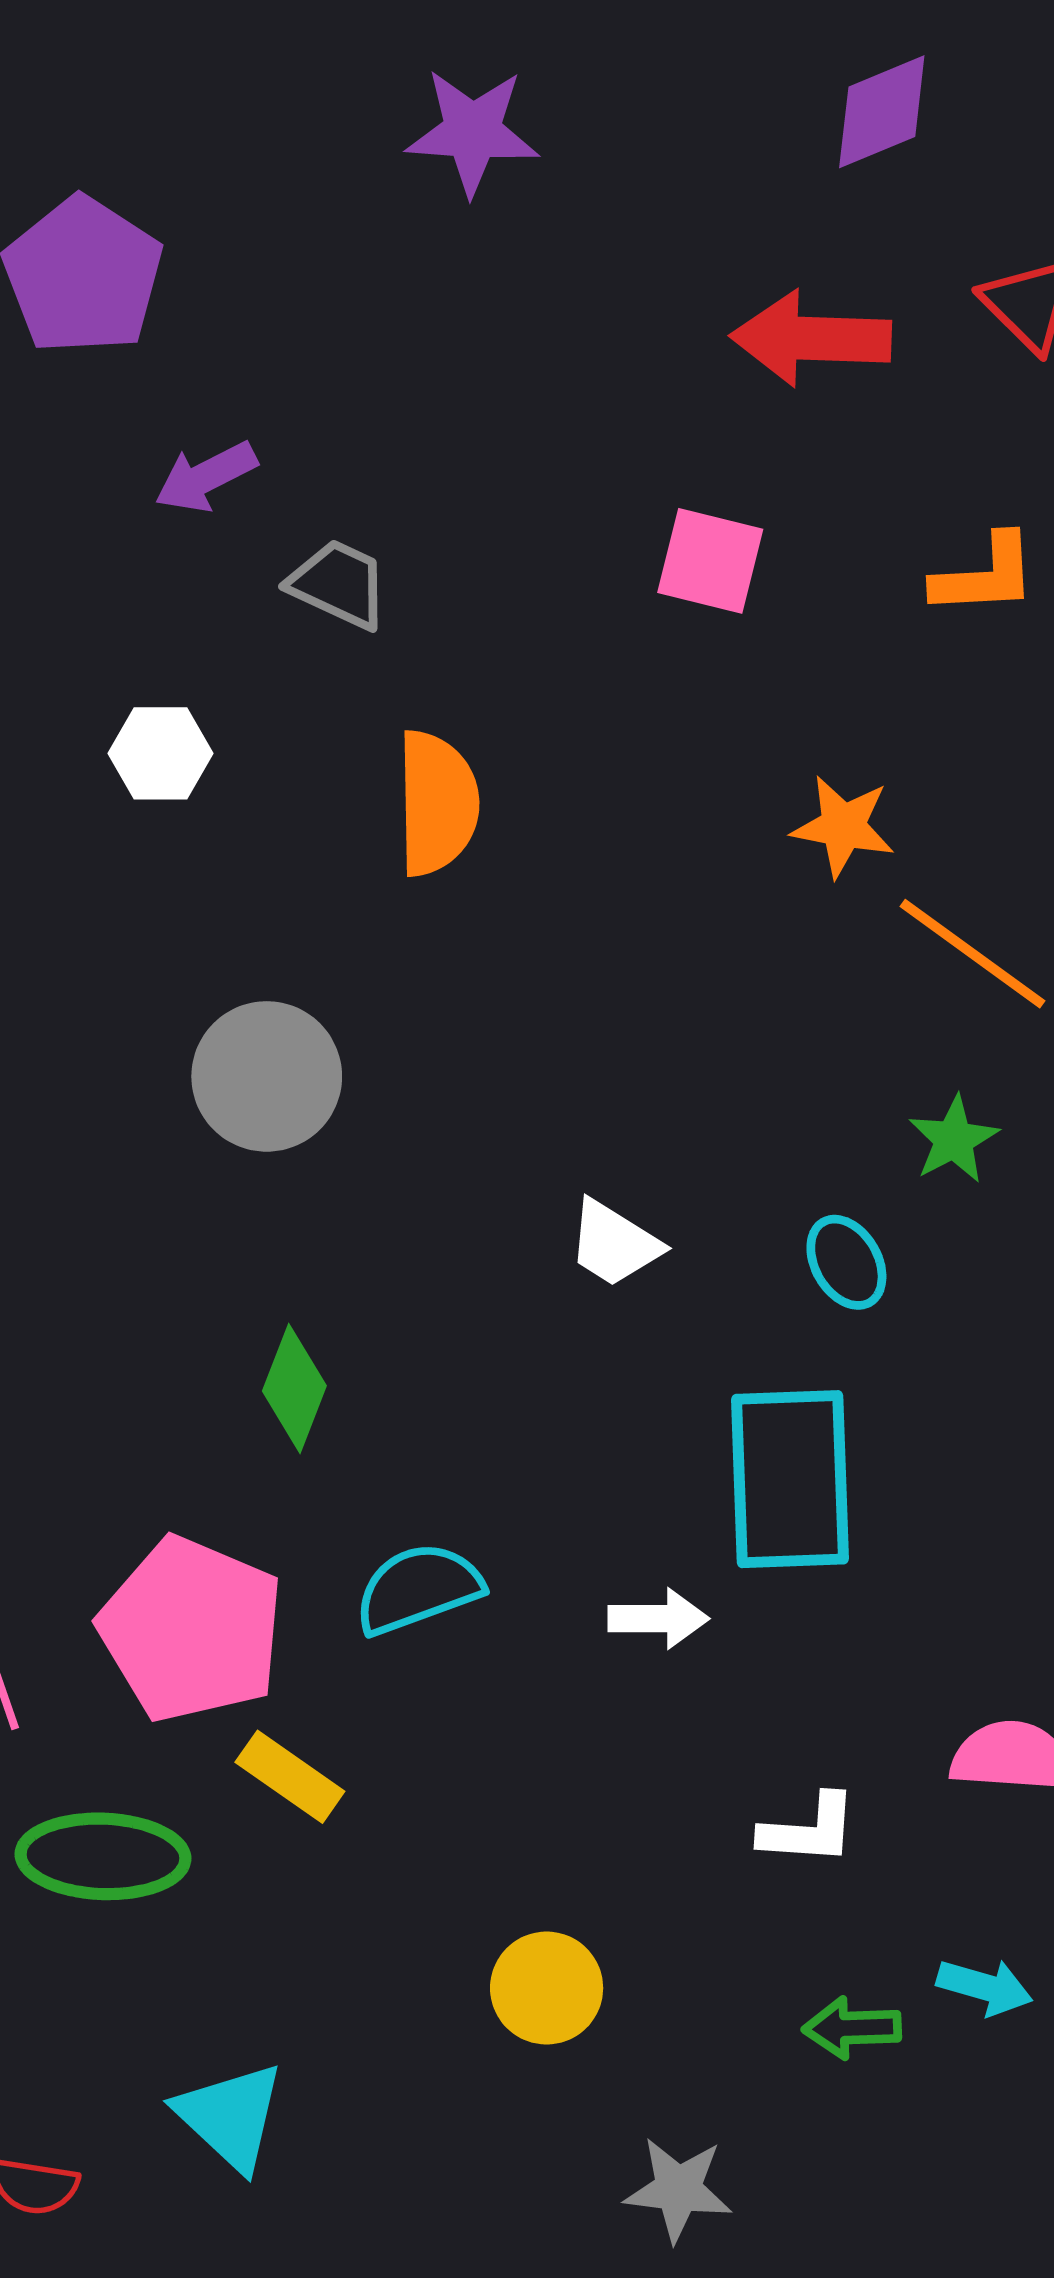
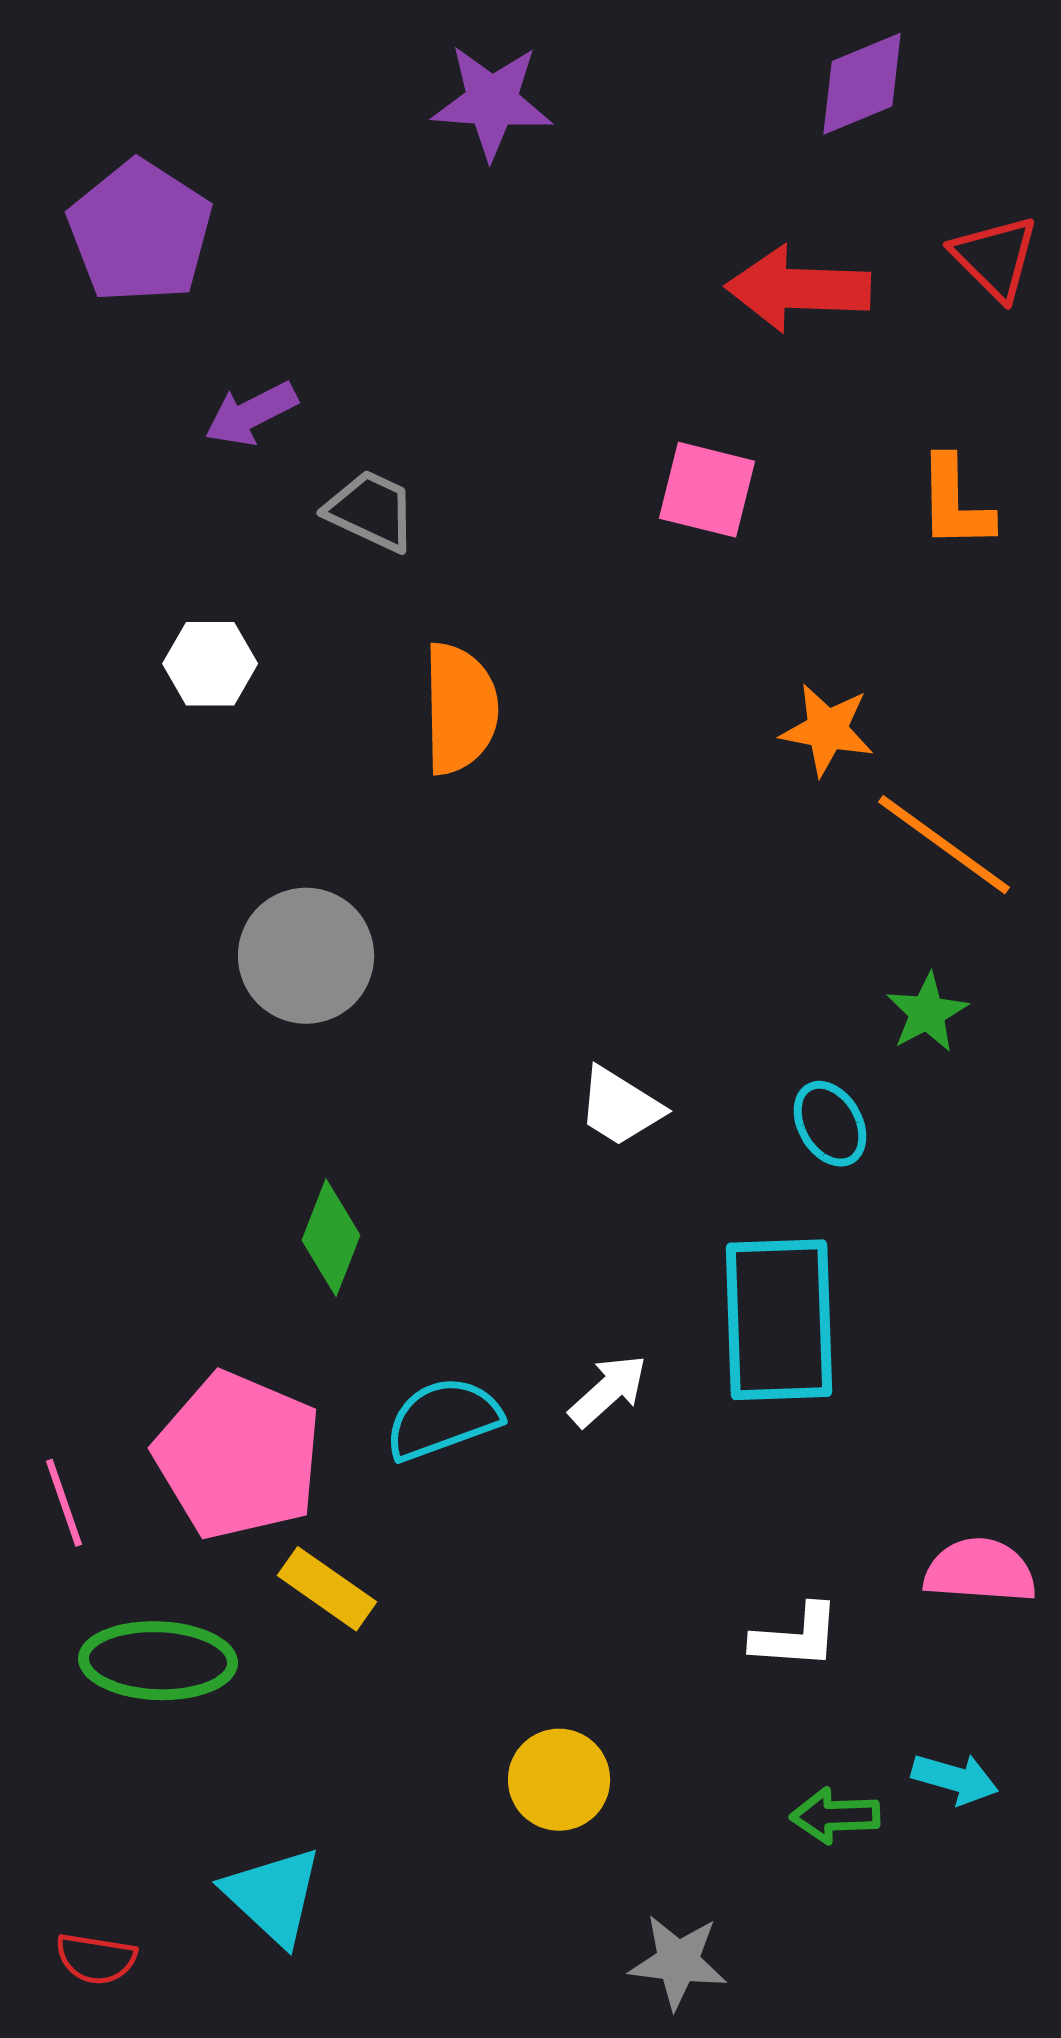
orange L-shape: (985, 575) -> (955, 503), turned 92
white arrow: (658, 1619) -> (608, 1391), moved, turned -42

